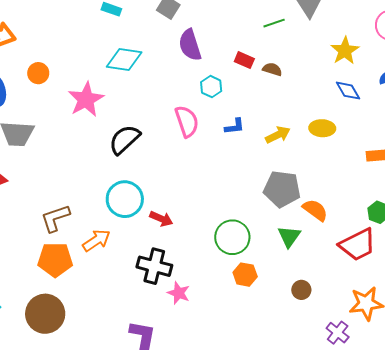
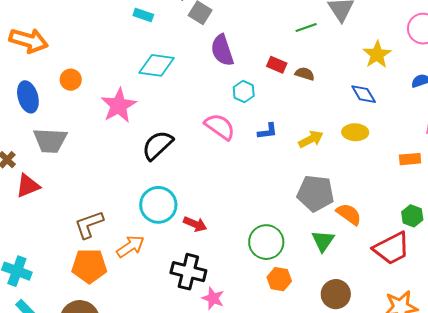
blue diamond: (348, 91) -> (364, 94), moved
pink semicircle: (187, 121) -> (220, 127), turned -36
brown circle: (301, 290) -> (336, 294), size x1.5

